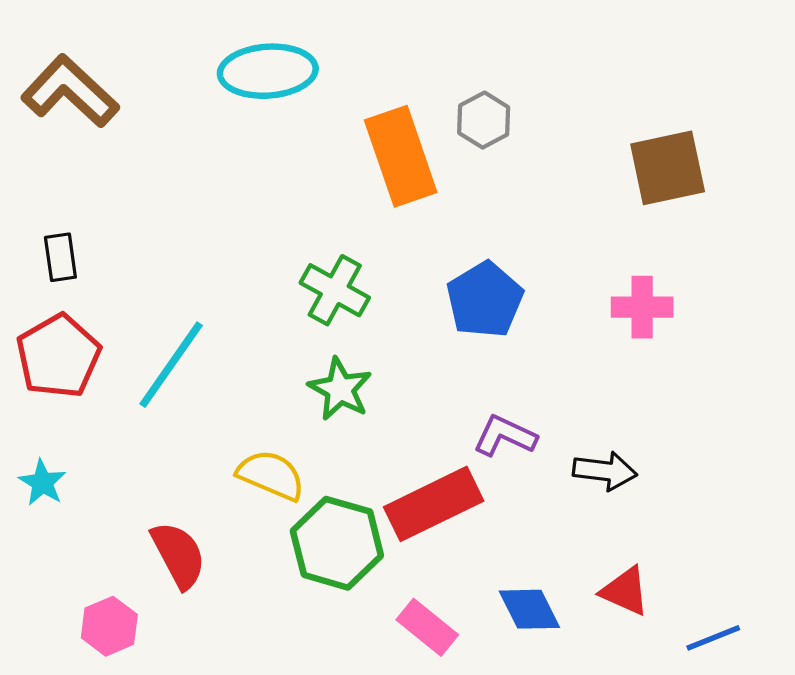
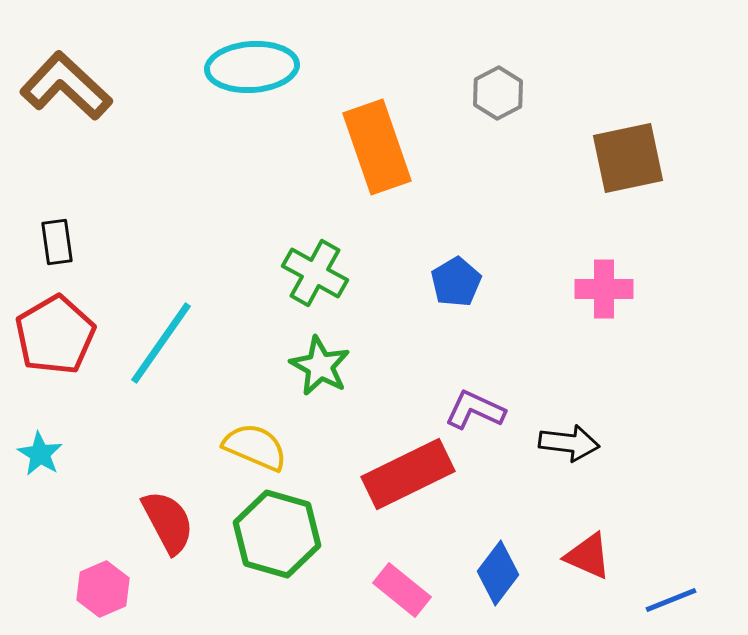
gray hexagon: (484, 120) -> (498, 93), moved
blue pentagon: (485, 300) -> (456, 282), size x0.7
green hexagon: (337, 543) -> (277, 534), moved
blue diamond: (529, 609) -> (498, 573), turned 64

